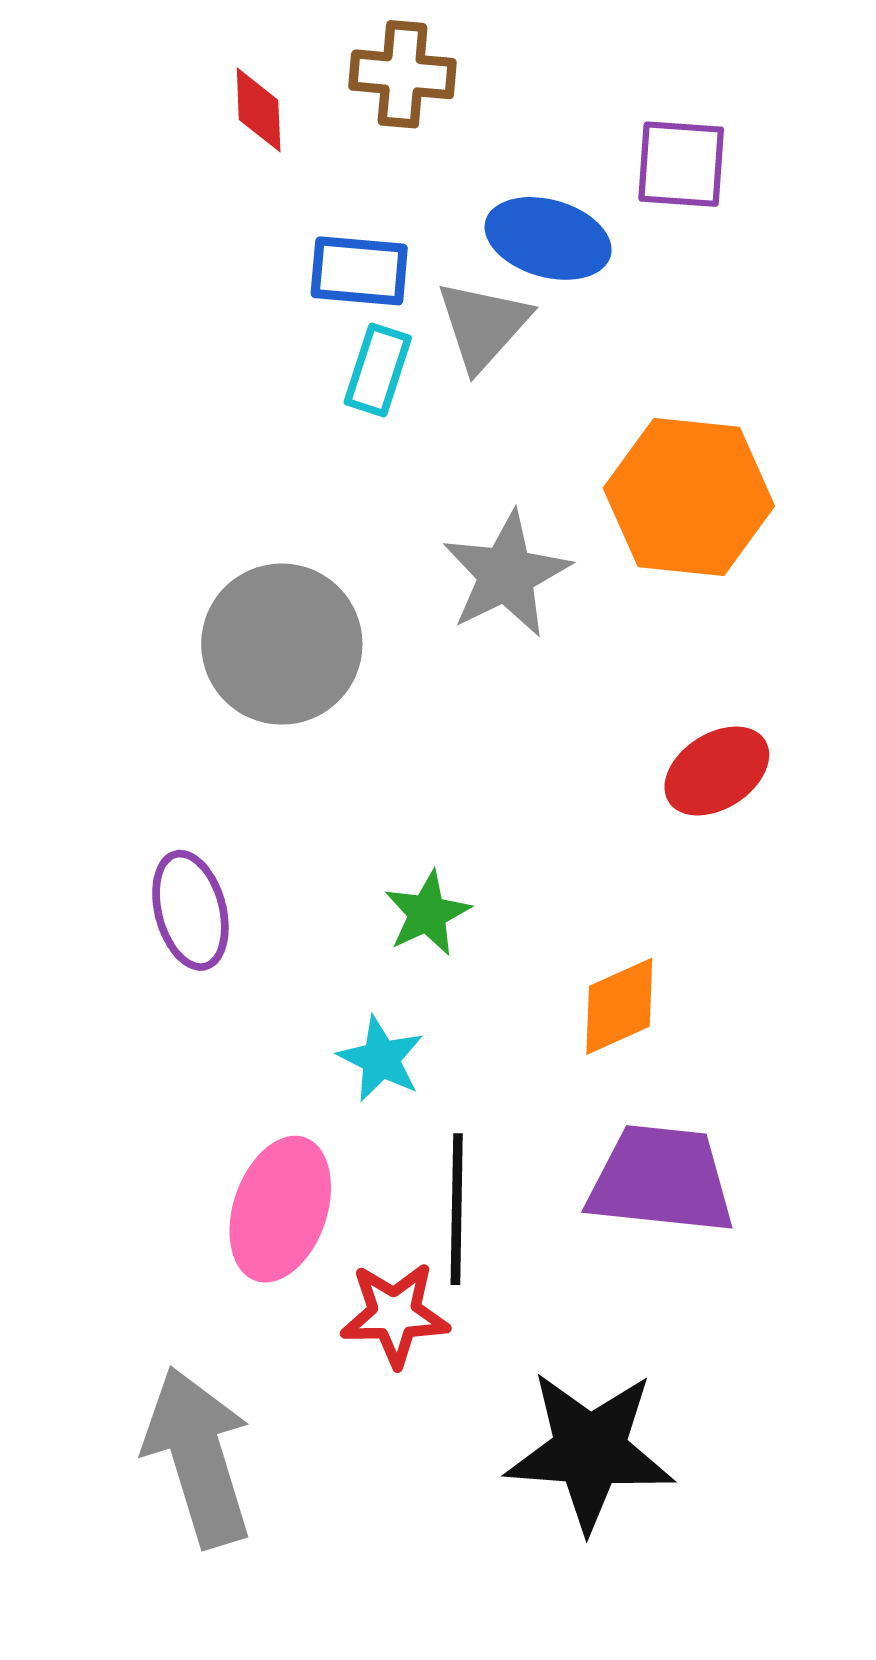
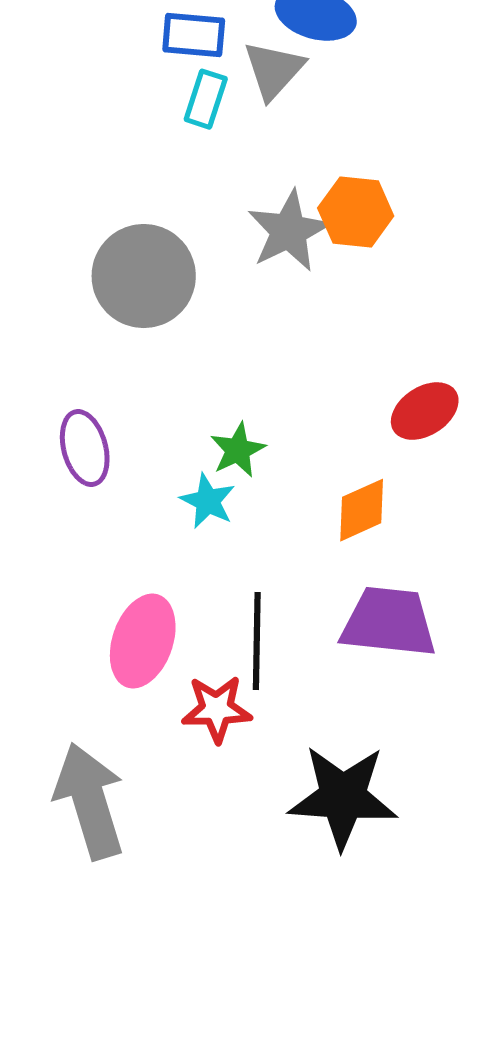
orange hexagon: (689, 497) -> (356, 212), moved, size x0.7
red ellipse: (717, 771) -> (425, 411), moved
cyan star: (381, 1059) -> (208, 501), moved

